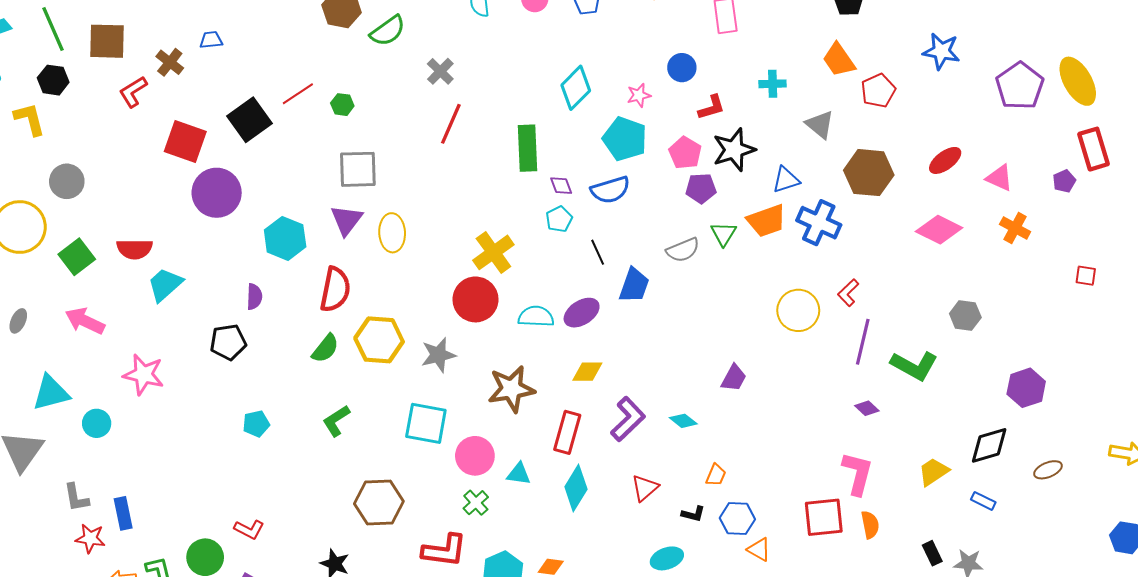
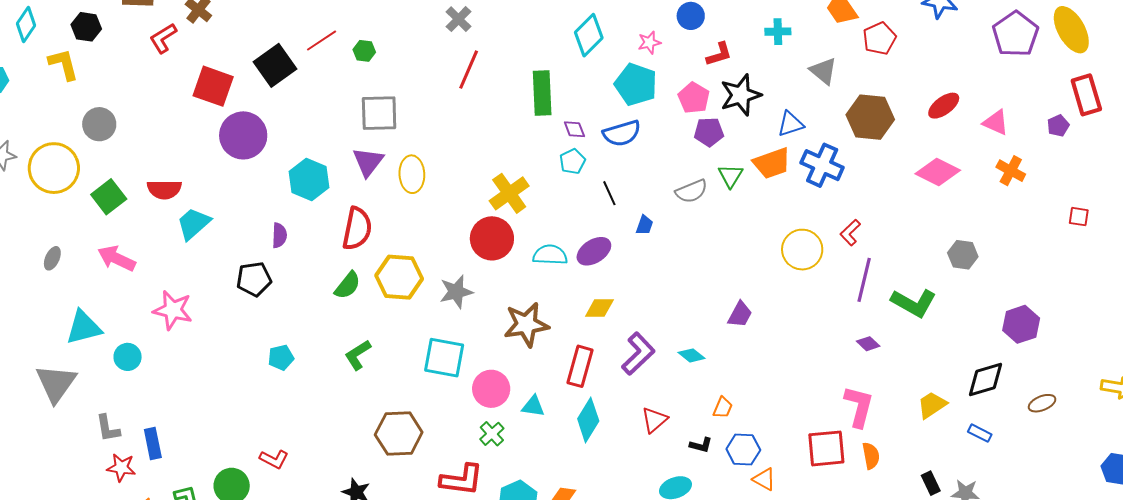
blue trapezoid: (634, 285) -> (644, 225), size x0.6

